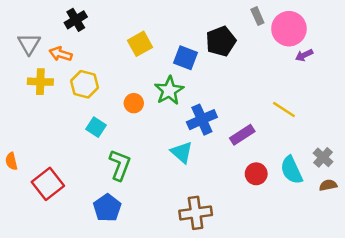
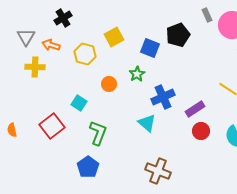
yellow hexagon: (85, 84) -> (85, 54), moved
green star: (169, 91) -> (137, 74), size x0.7
red circle: (256, 174) -> (201, 131), moved
red square: (48, 184) -> (52, 126), moved
brown cross: (196, 213) -> (158, 171), turned 30

